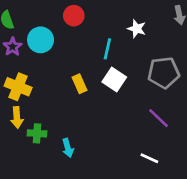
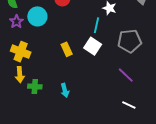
cyan line: (107, 49) -> (96, 25), moved
cyan arrow: (68, 148) -> (65, 90), moved
white line: (149, 158) -> (129, 105), moved

